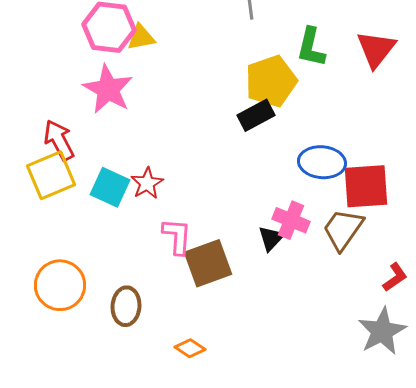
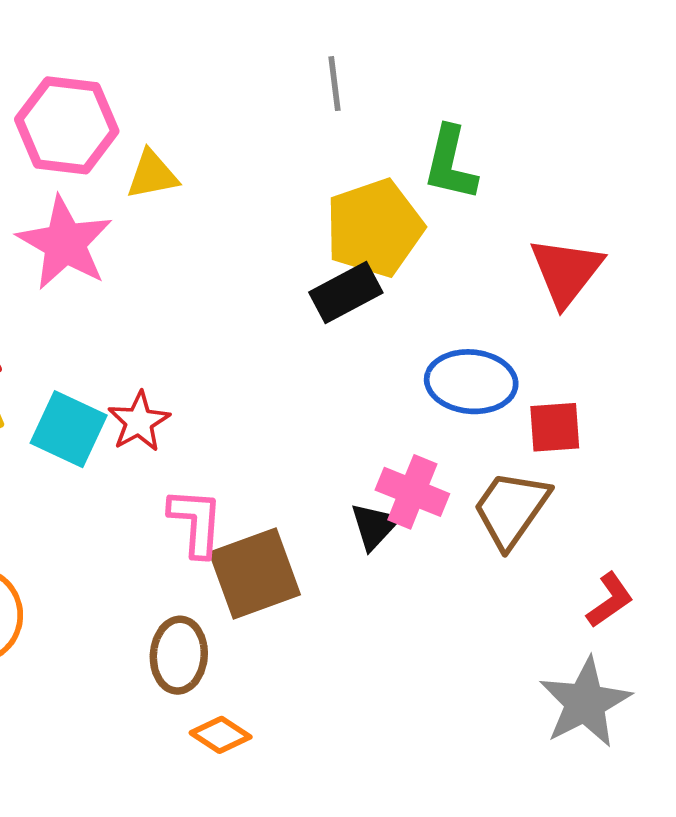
yellow triangle: (141, 37) -> (152, 175), moved
red triangle: (376, 49) -> (566, 272), moved
red square: (366, 186) -> (555, 427), size x0.6
brown ellipse: (126, 306) -> (179, 655), moved

